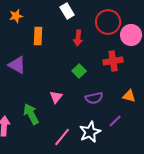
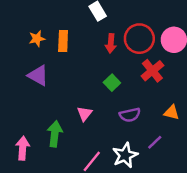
orange star: (16, 16) -> (37, 39), moved
red circle: (108, 22) -> (139, 39), moved
red cross: (113, 61) -> (152, 71), turned -30
green arrow: (31, 114) -> (55, 134), turned 35

